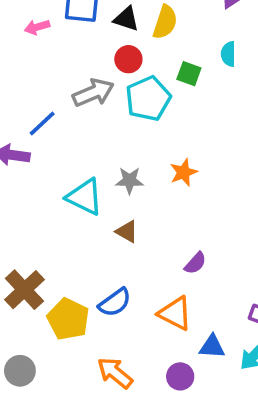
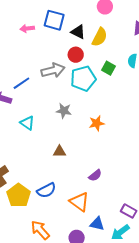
gray star: (129, 180) -> (64, 111), moved
cyan triangle: (85, 197) -> (27, 123), moved, size x0.7
brown triangle: (127, 232) -> (59, 152), turned -40

